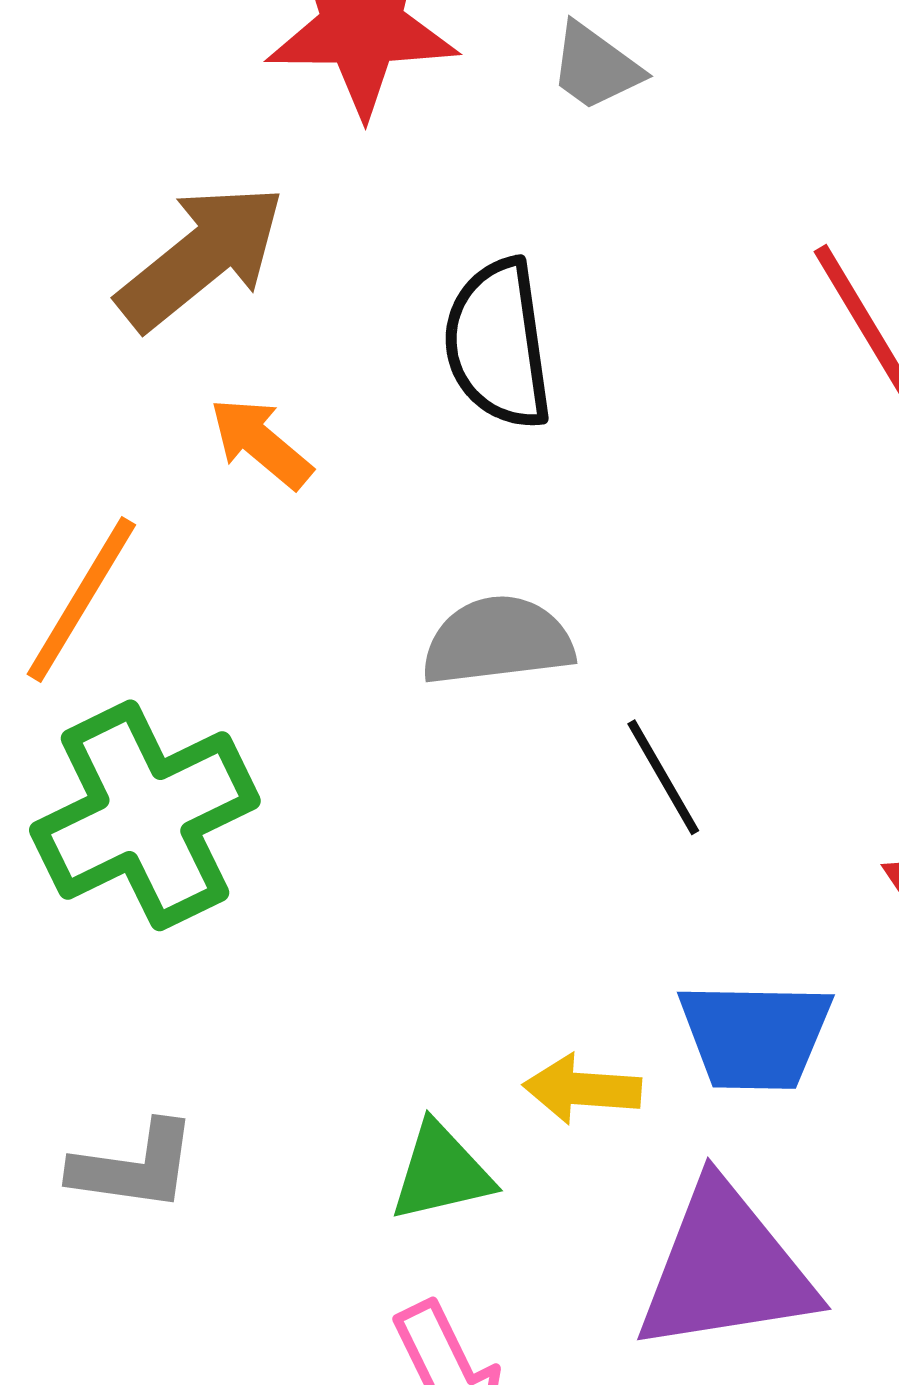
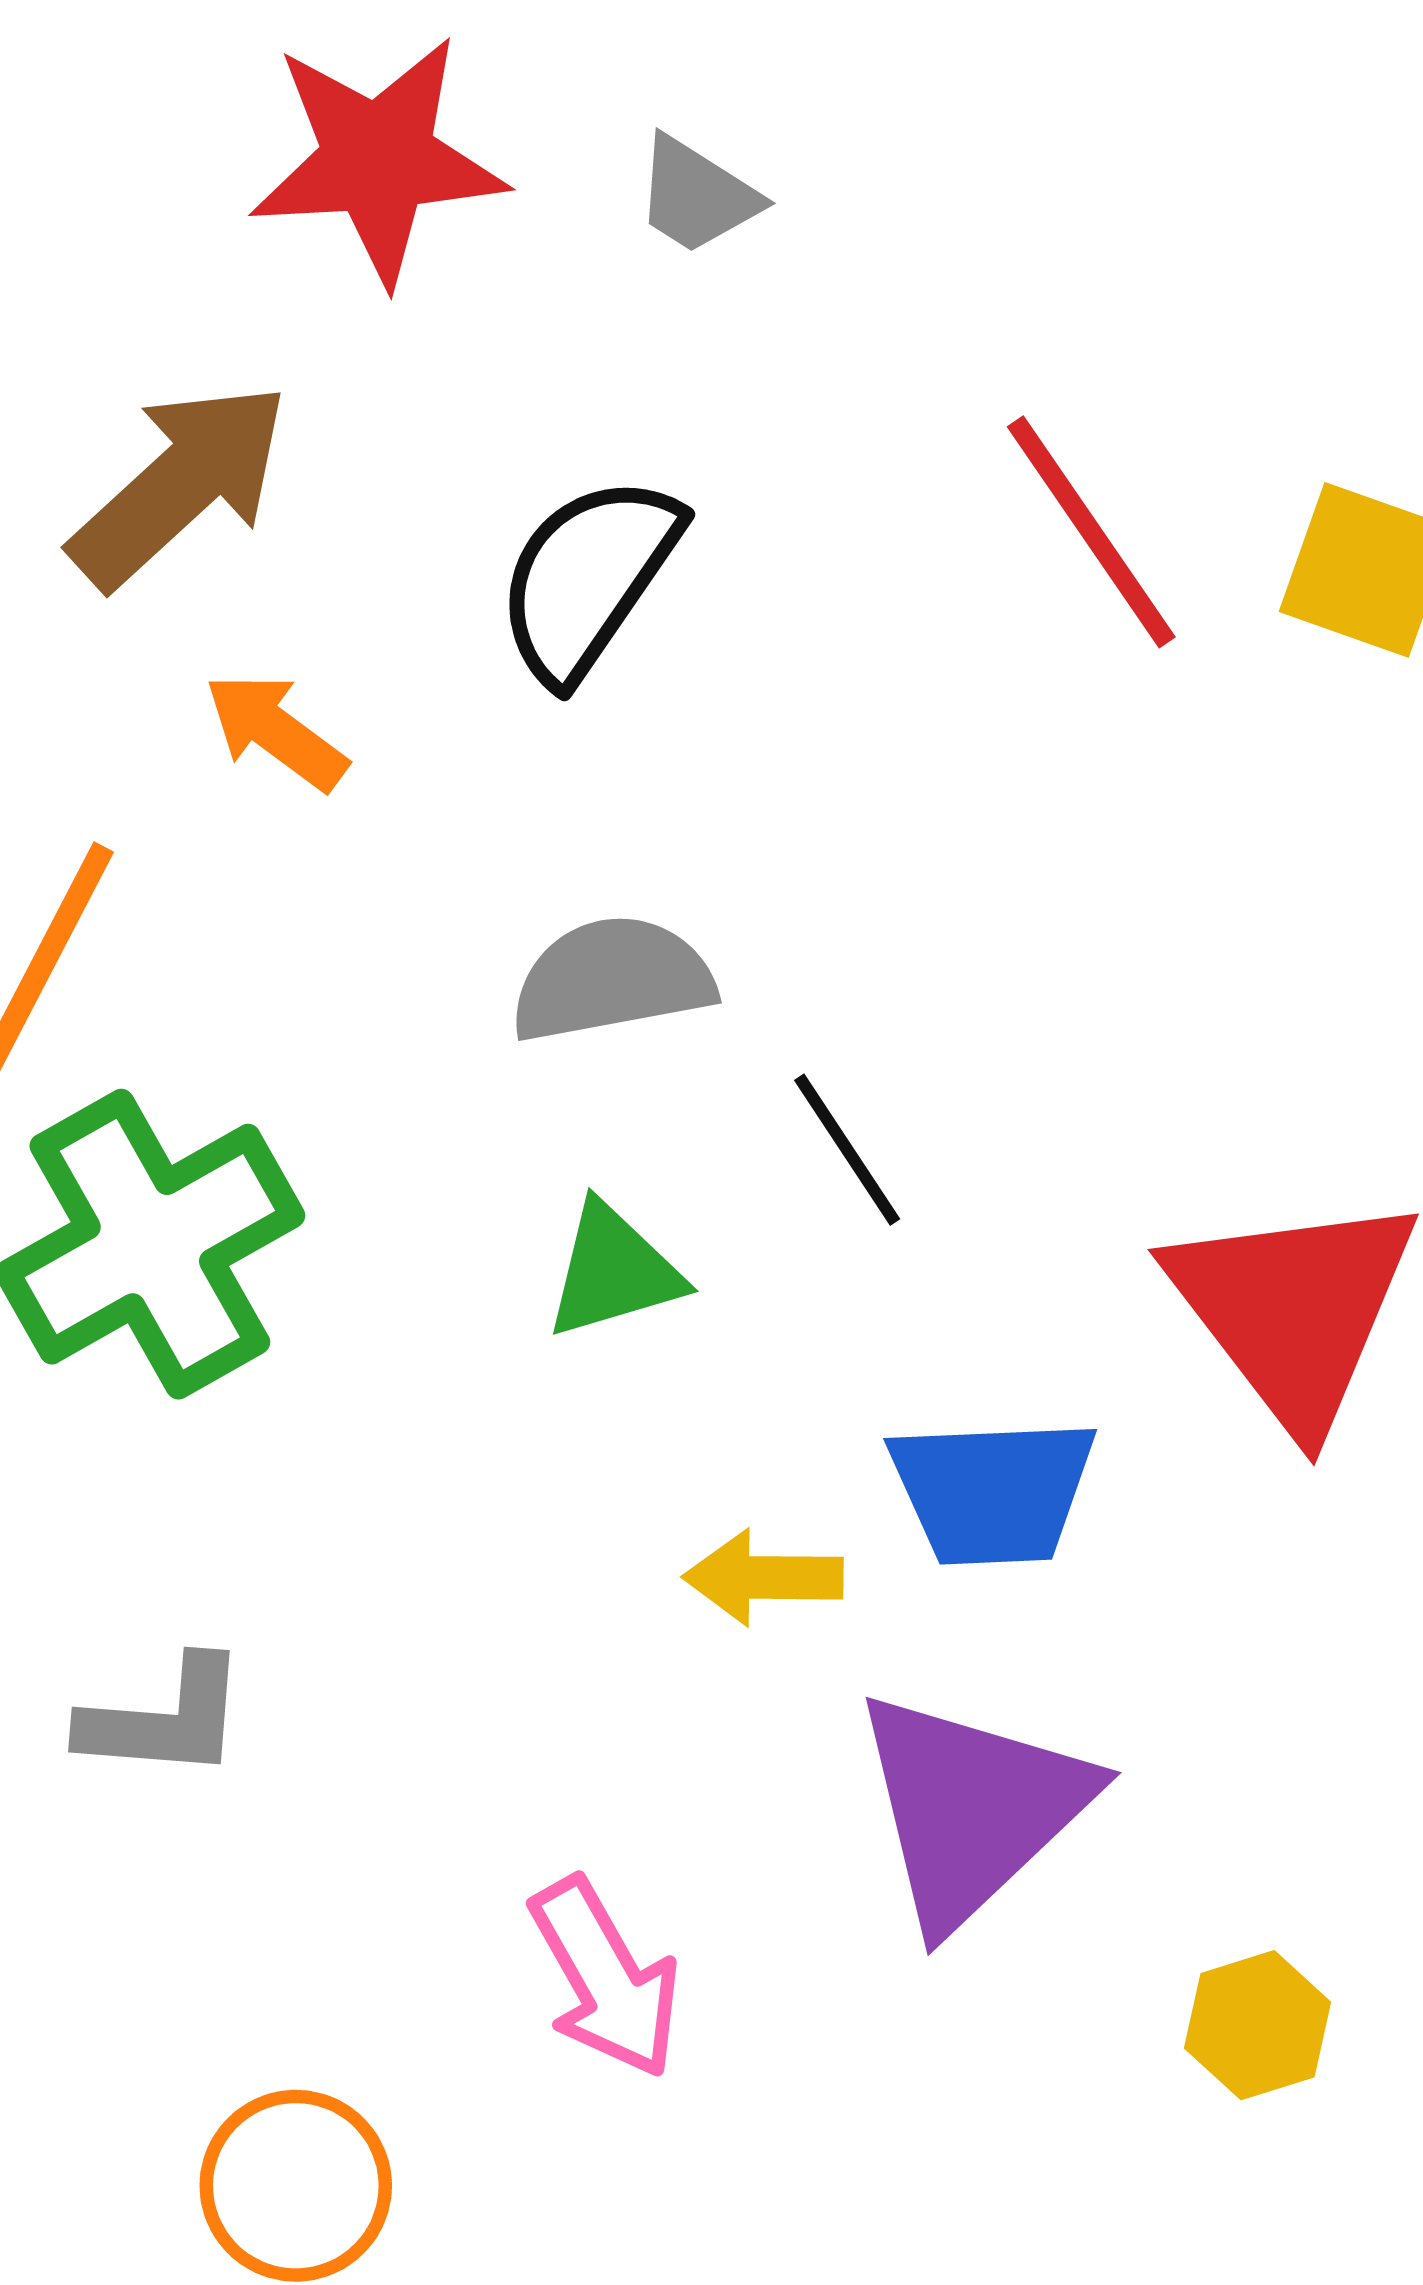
black semicircle: (498, 344) -> (588, 578), turned 46
green triangle: (441, 1172) -> (614, 1271), moved
purple triangle: (725, 1269) -> (972, 1808), turned -31

